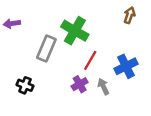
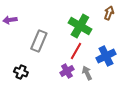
green cross: (75, 31) -> (80, 26), moved

